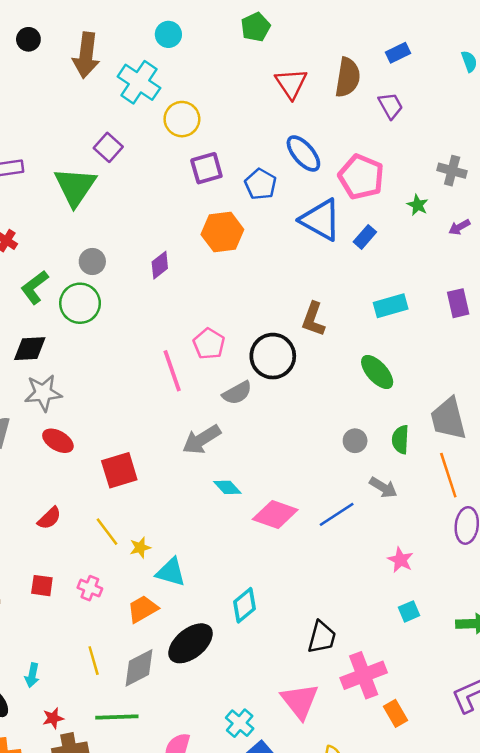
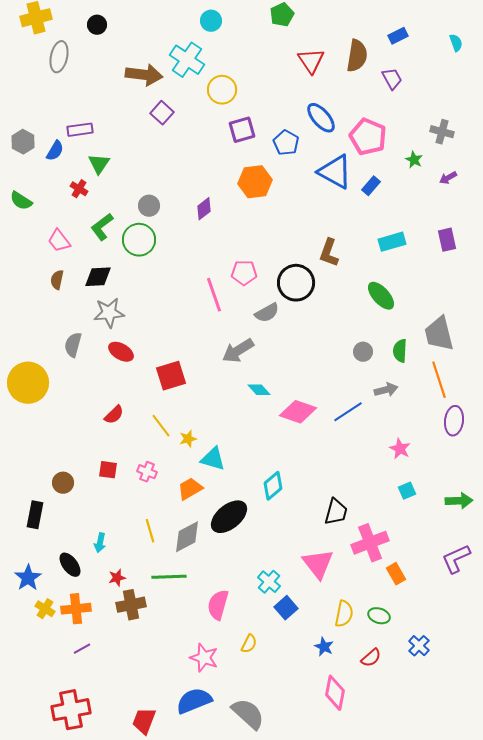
brown arrow: (86, 55) -> (144, 75), moved, turned -90
green triangle: (75, 187) -> (99, 164), moved, size x0.6
pink pentagon: (209, 344) -> (244, 273), turned -30
gray arrow: (383, 487) -> (386, 390), turned -45

